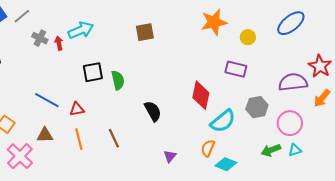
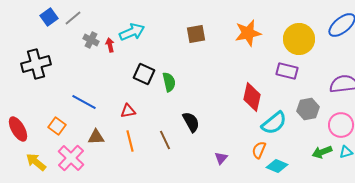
orange star: (214, 22) -> (248, 33), moved
yellow circle: (248, 37) -> (299, 39), size x2.0
black square: (93, 72) -> (144, 74), turned 35
blue line: (47, 100) -> (84, 102), moved
black semicircle: (153, 111) -> (191, 122), moved

